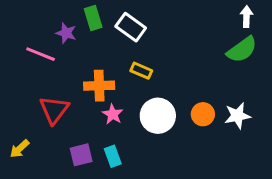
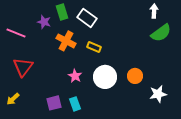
white arrow: (246, 17) -> (154, 11), moved
pink line: (41, 54) -> (16, 33), moved
orange cross: (99, 86) -> (66, 41), moved, turned 30
red triangle: (54, 110) -> (23, 67), moved
white star: (237, 116) -> (158, 94), moved

